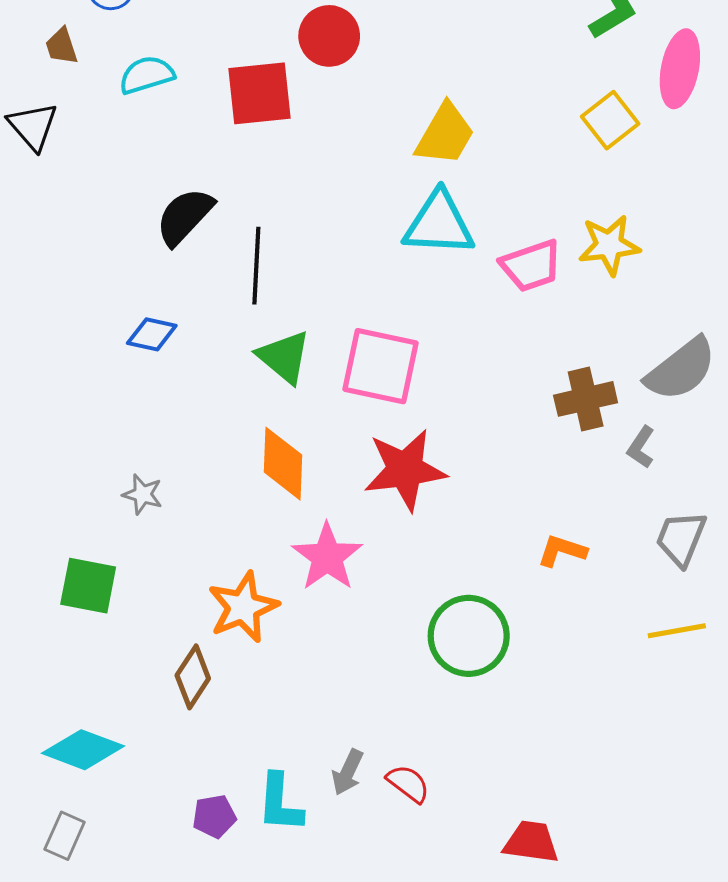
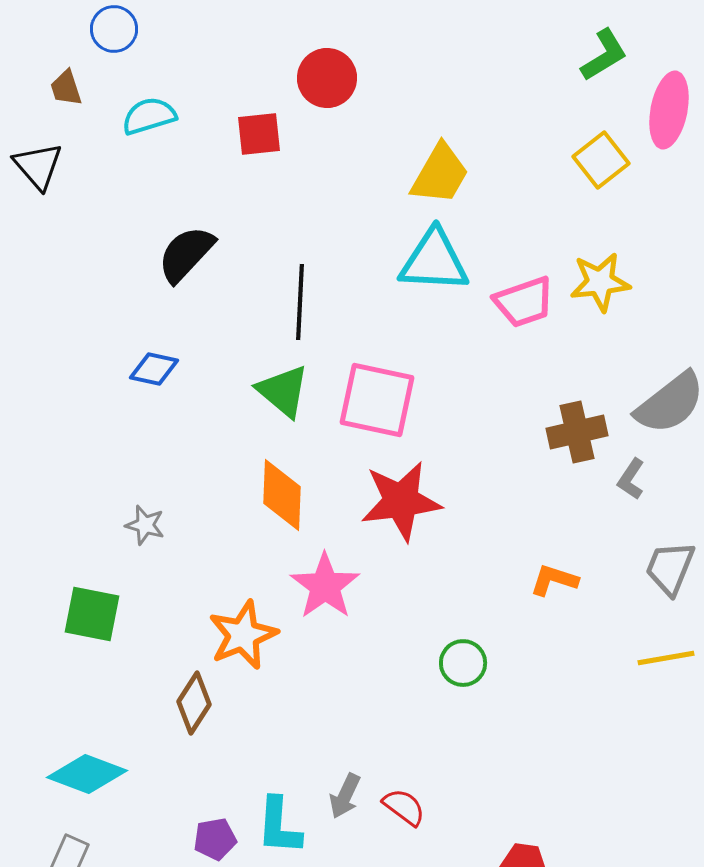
red square: (259, 93) -> (259, 134), size x0.7
black line: (256, 266) -> (300, 302), moved
green circle: (469, 636) -> (463, 663), size x0.6

